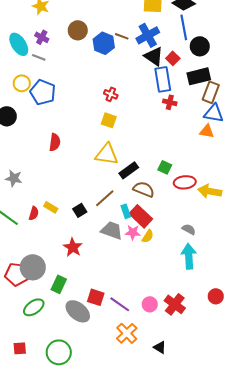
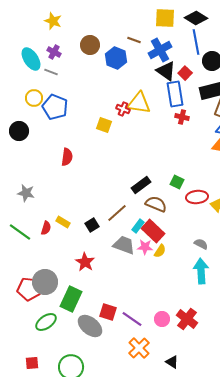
brown line: (122, 36) -> (134, 40), moved
yellow square: (109, 120) -> (104, 125), moved
yellow triangle: (107, 154) -> (139, 103), moved
cyan rectangle: (126, 211) -> (138, 226), turned 56
green rectangle: (59, 284) -> (71, 299), size x1.4

